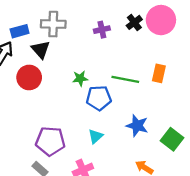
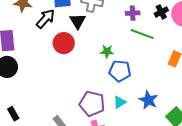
green line: (125, 79) -> (142, 34), moved
cyan triangle: (96, 136) -> (120, 102), moved
purple pentagon: (50, 141) -> (92, 104), moved

